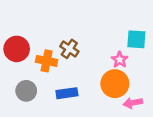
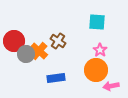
cyan square: (136, 39) -> (97, 22), moved
orange cross: (47, 61) -> (39, 51), turned 30
gray circle: (26, 91) -> (26, 54), moved

